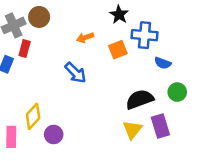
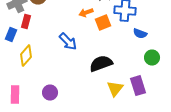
orange arrow: (85, 38) -> (86, 13), moved
black semicircle: (140, 99) -> (101, 64), moved
yellow diamond: (33, 116) -> (26, 56), moved

